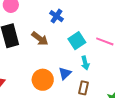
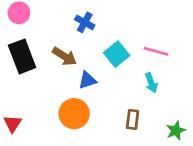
cyan arrow: (85, 63) -> (151, 83), moved
blue triangle: (65, 73) -> (87, 80), moved, turned 32

